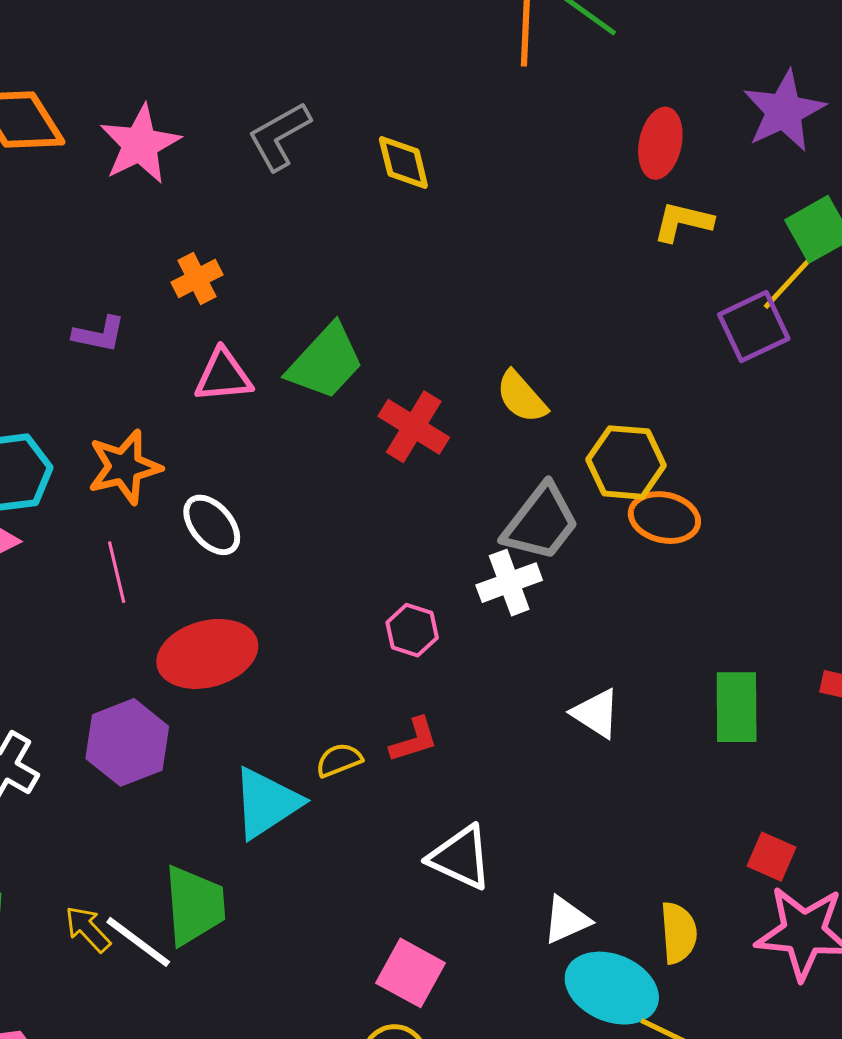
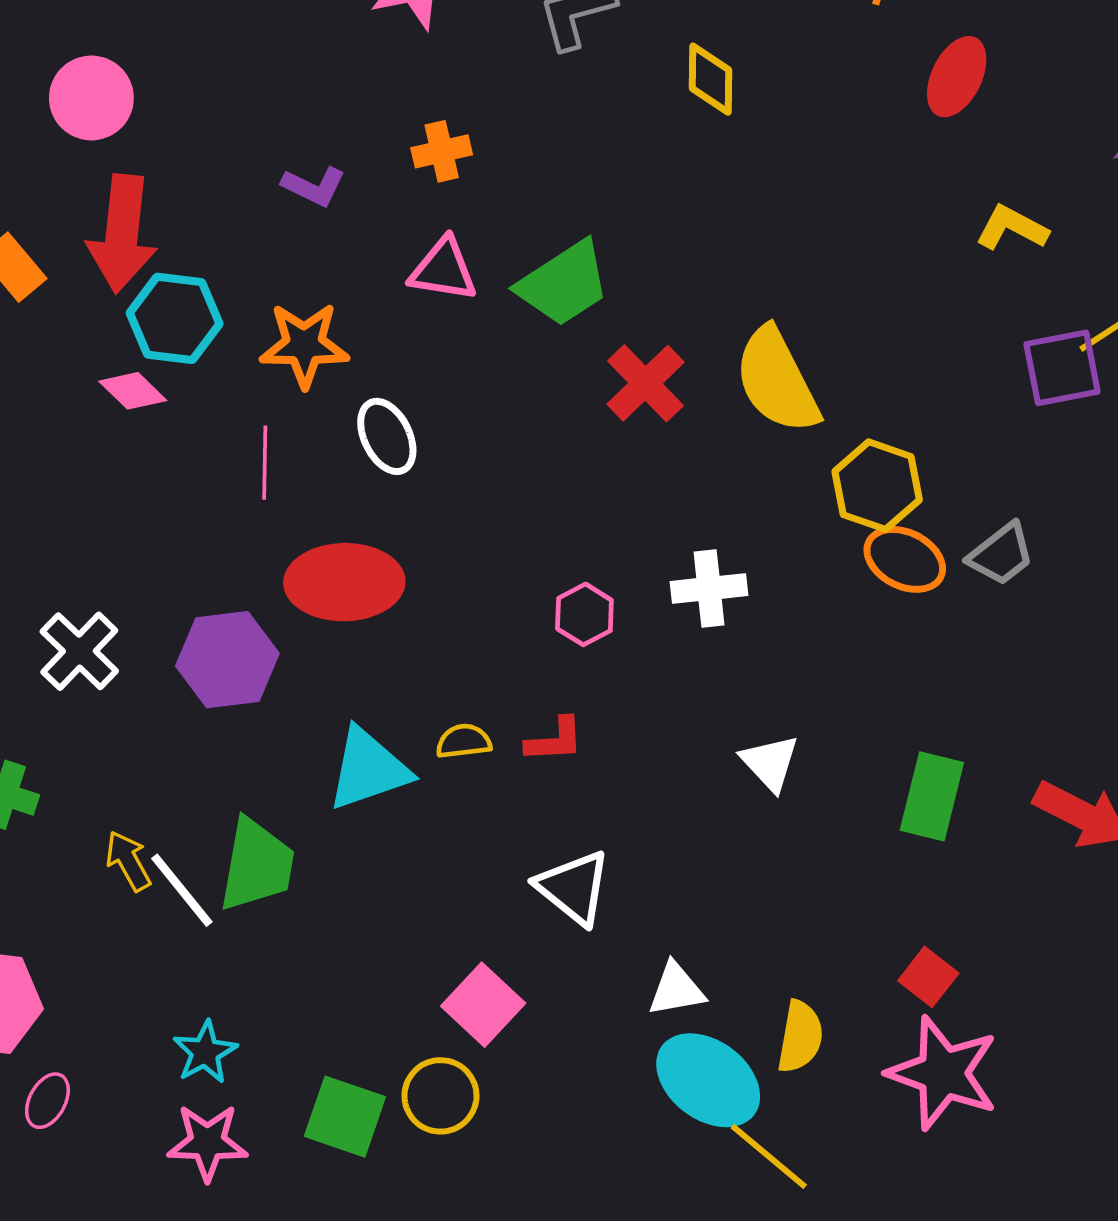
red ellipse: (660, 143) -> (957, 77), moved
yellow semicircle: (522, 397) -> (777, 380), size x1.6
gray trapezoid: (541, 522) -> (1001, 554), moved, size x0.7

